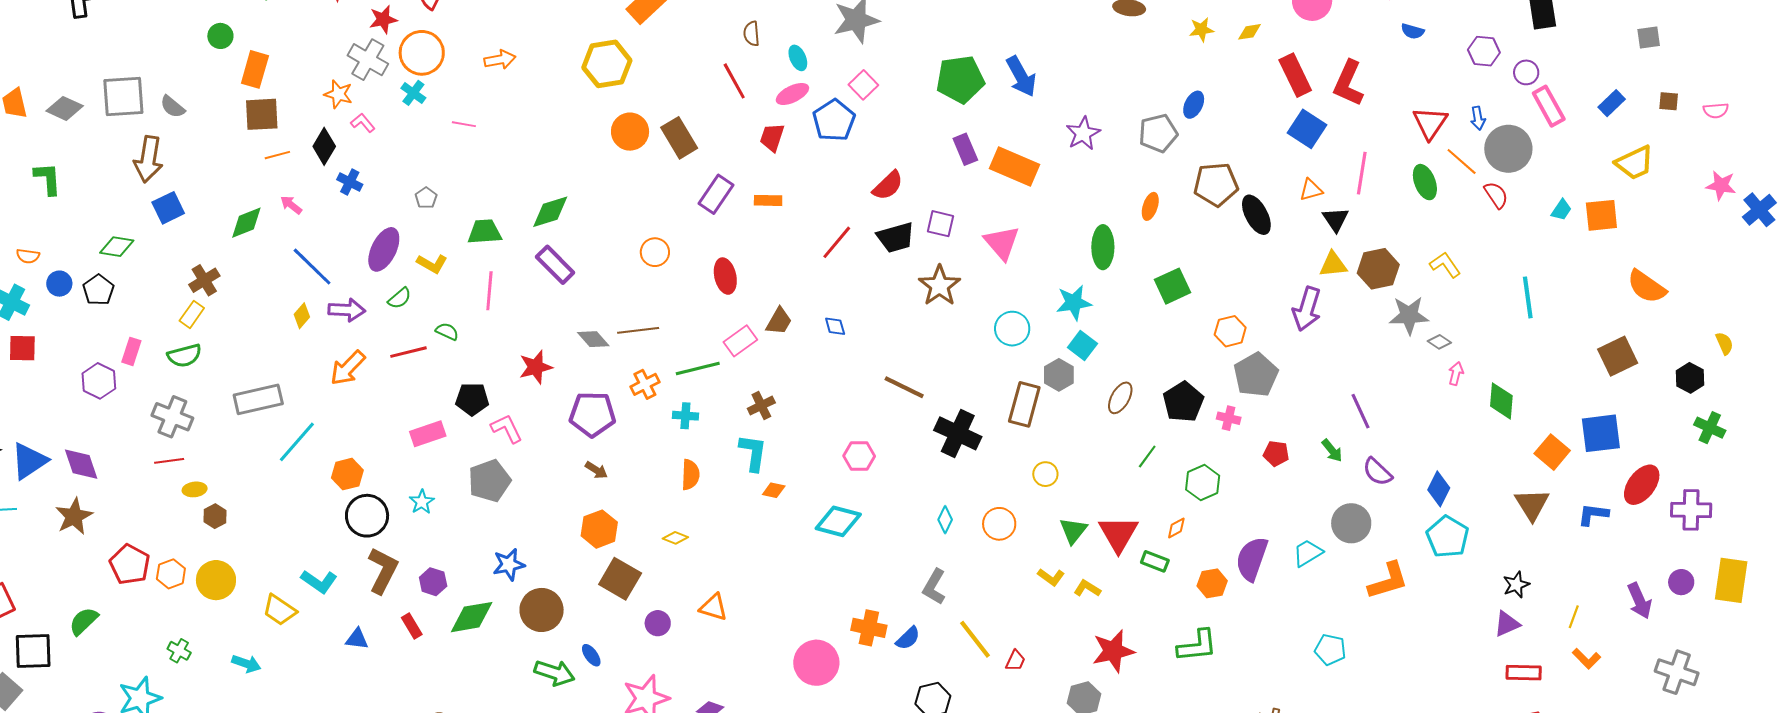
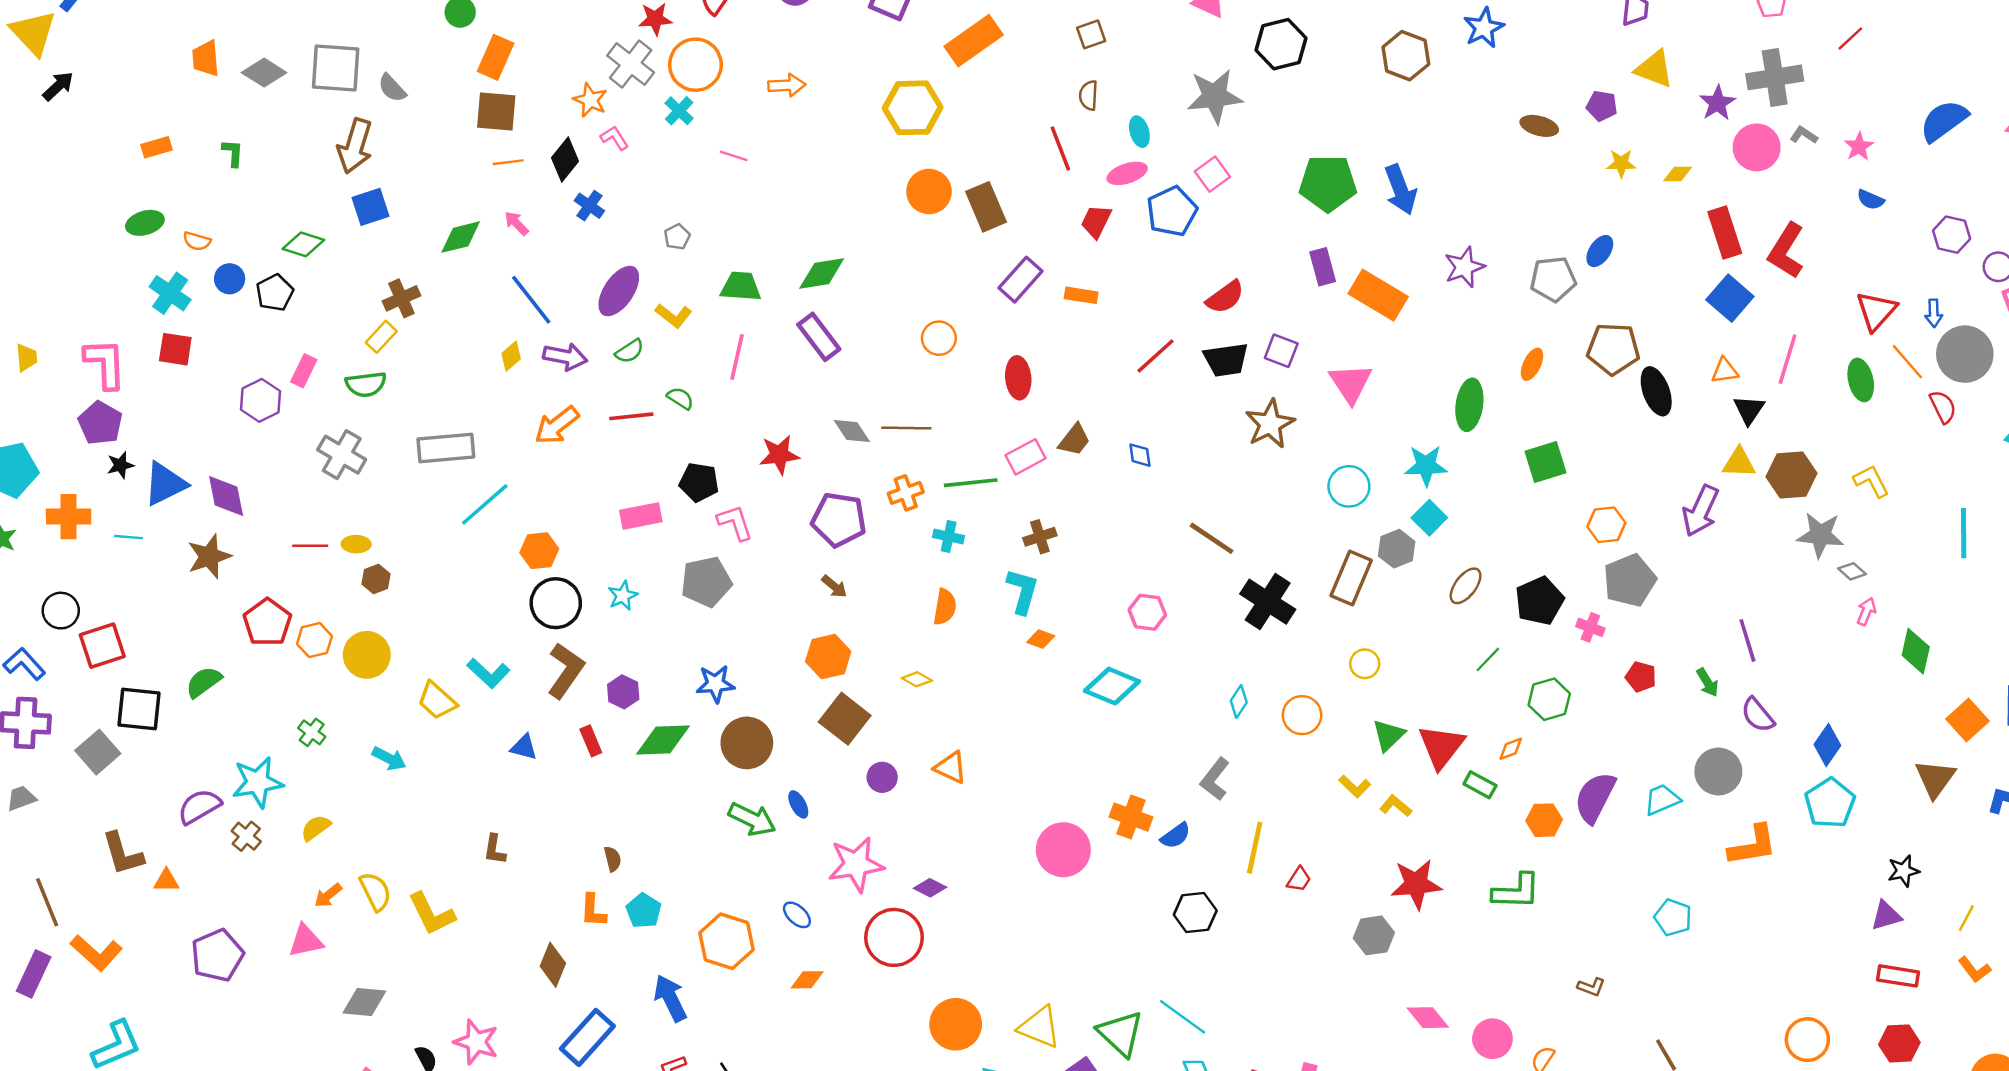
green L-shape: (48, 179) -> (233, 153), size x0.7
red line: (169, 461) -> (310, 546), moved
yellow line: (975, 639) -> (1255, 848), turned 42

